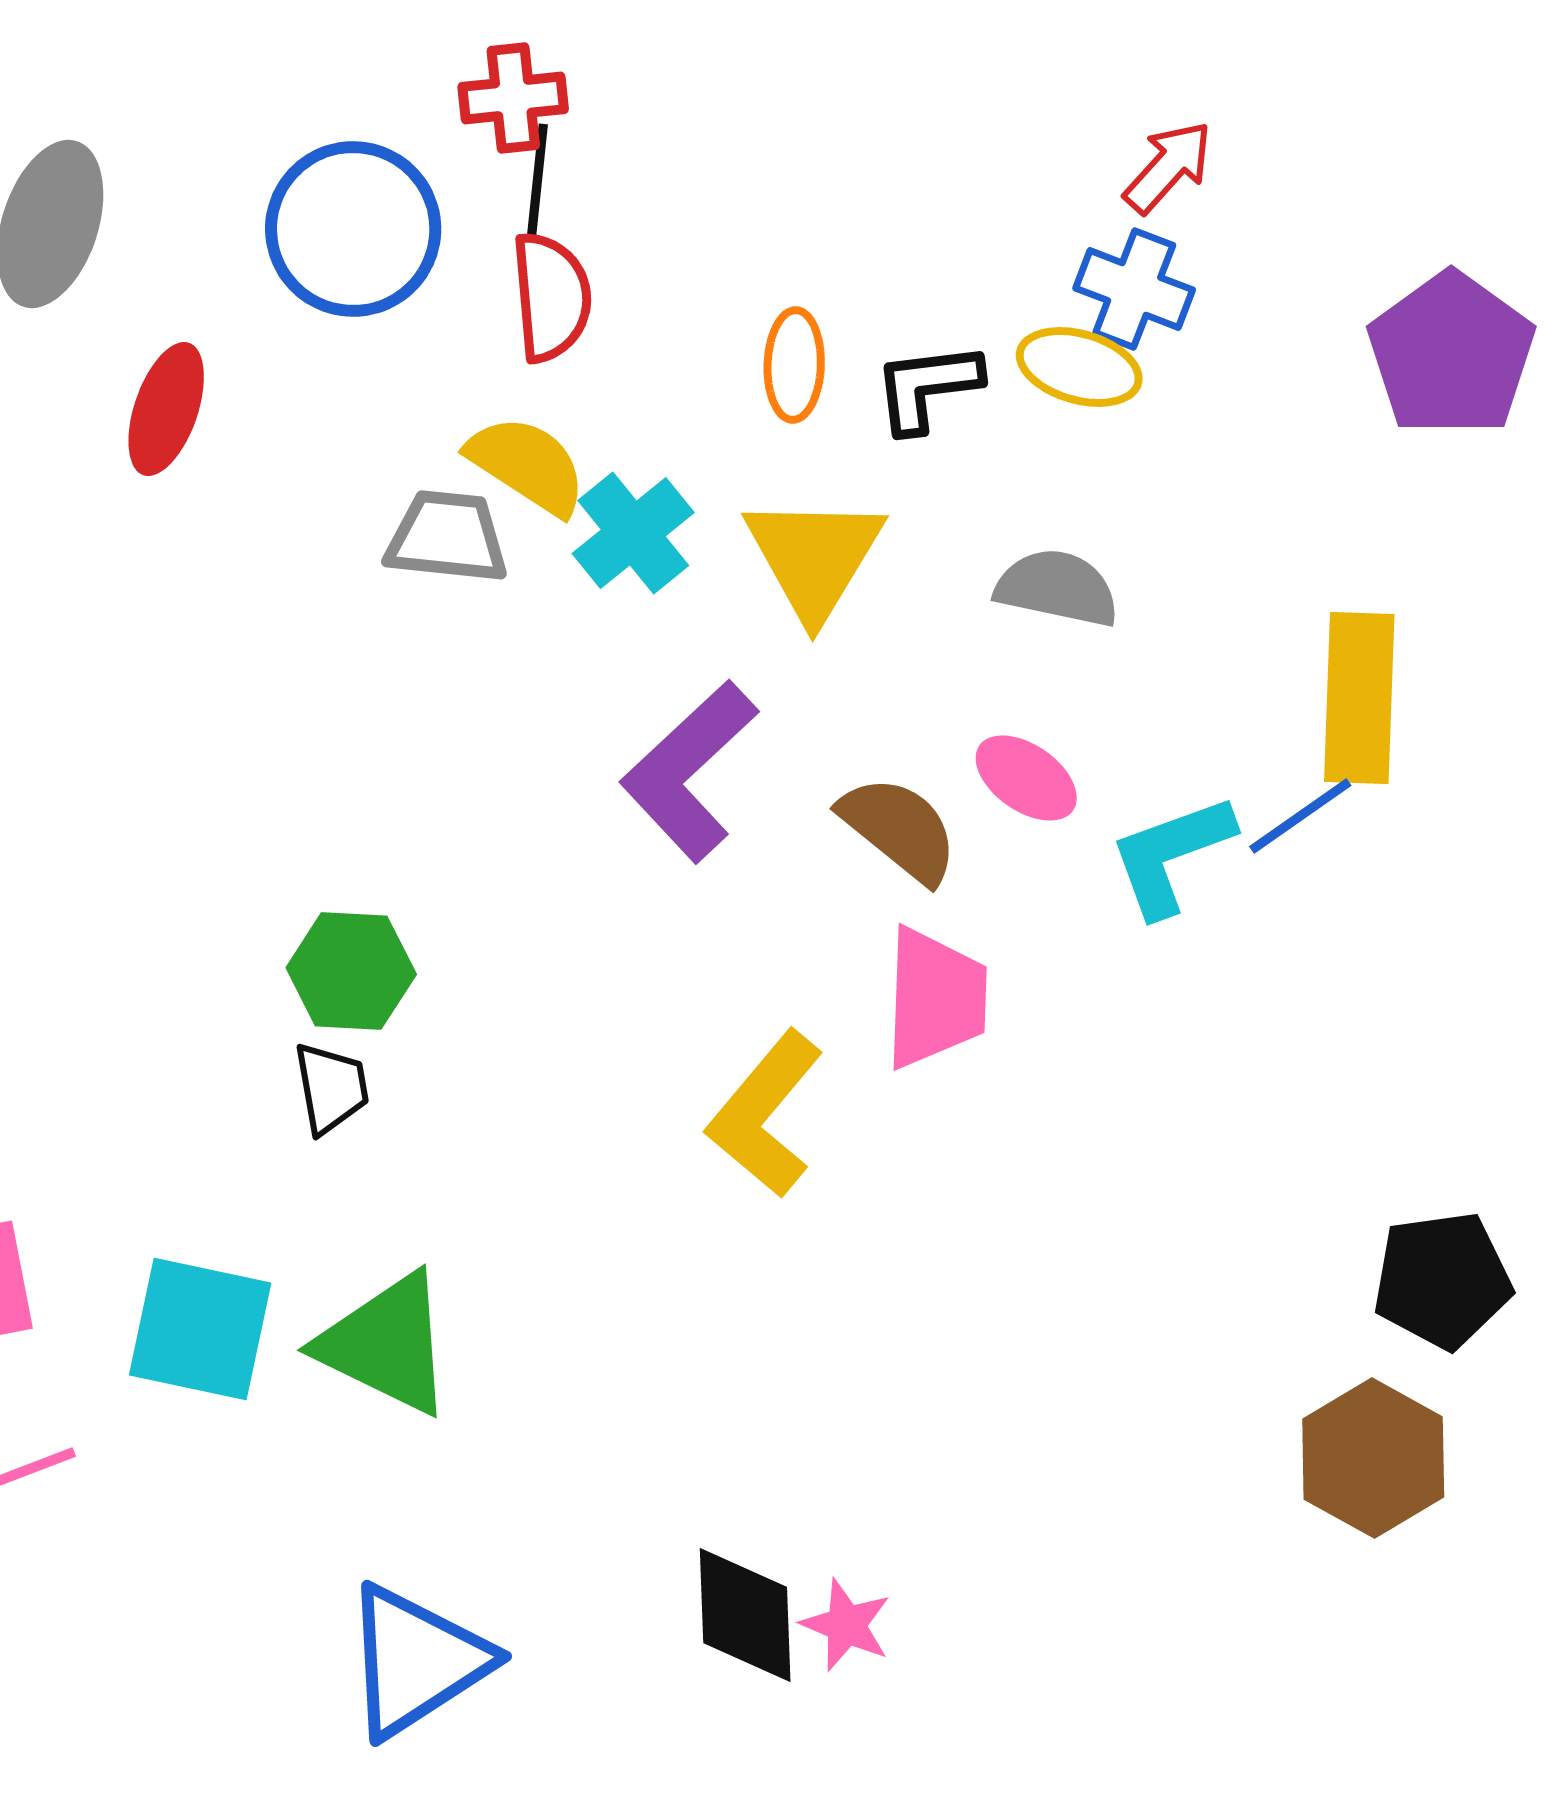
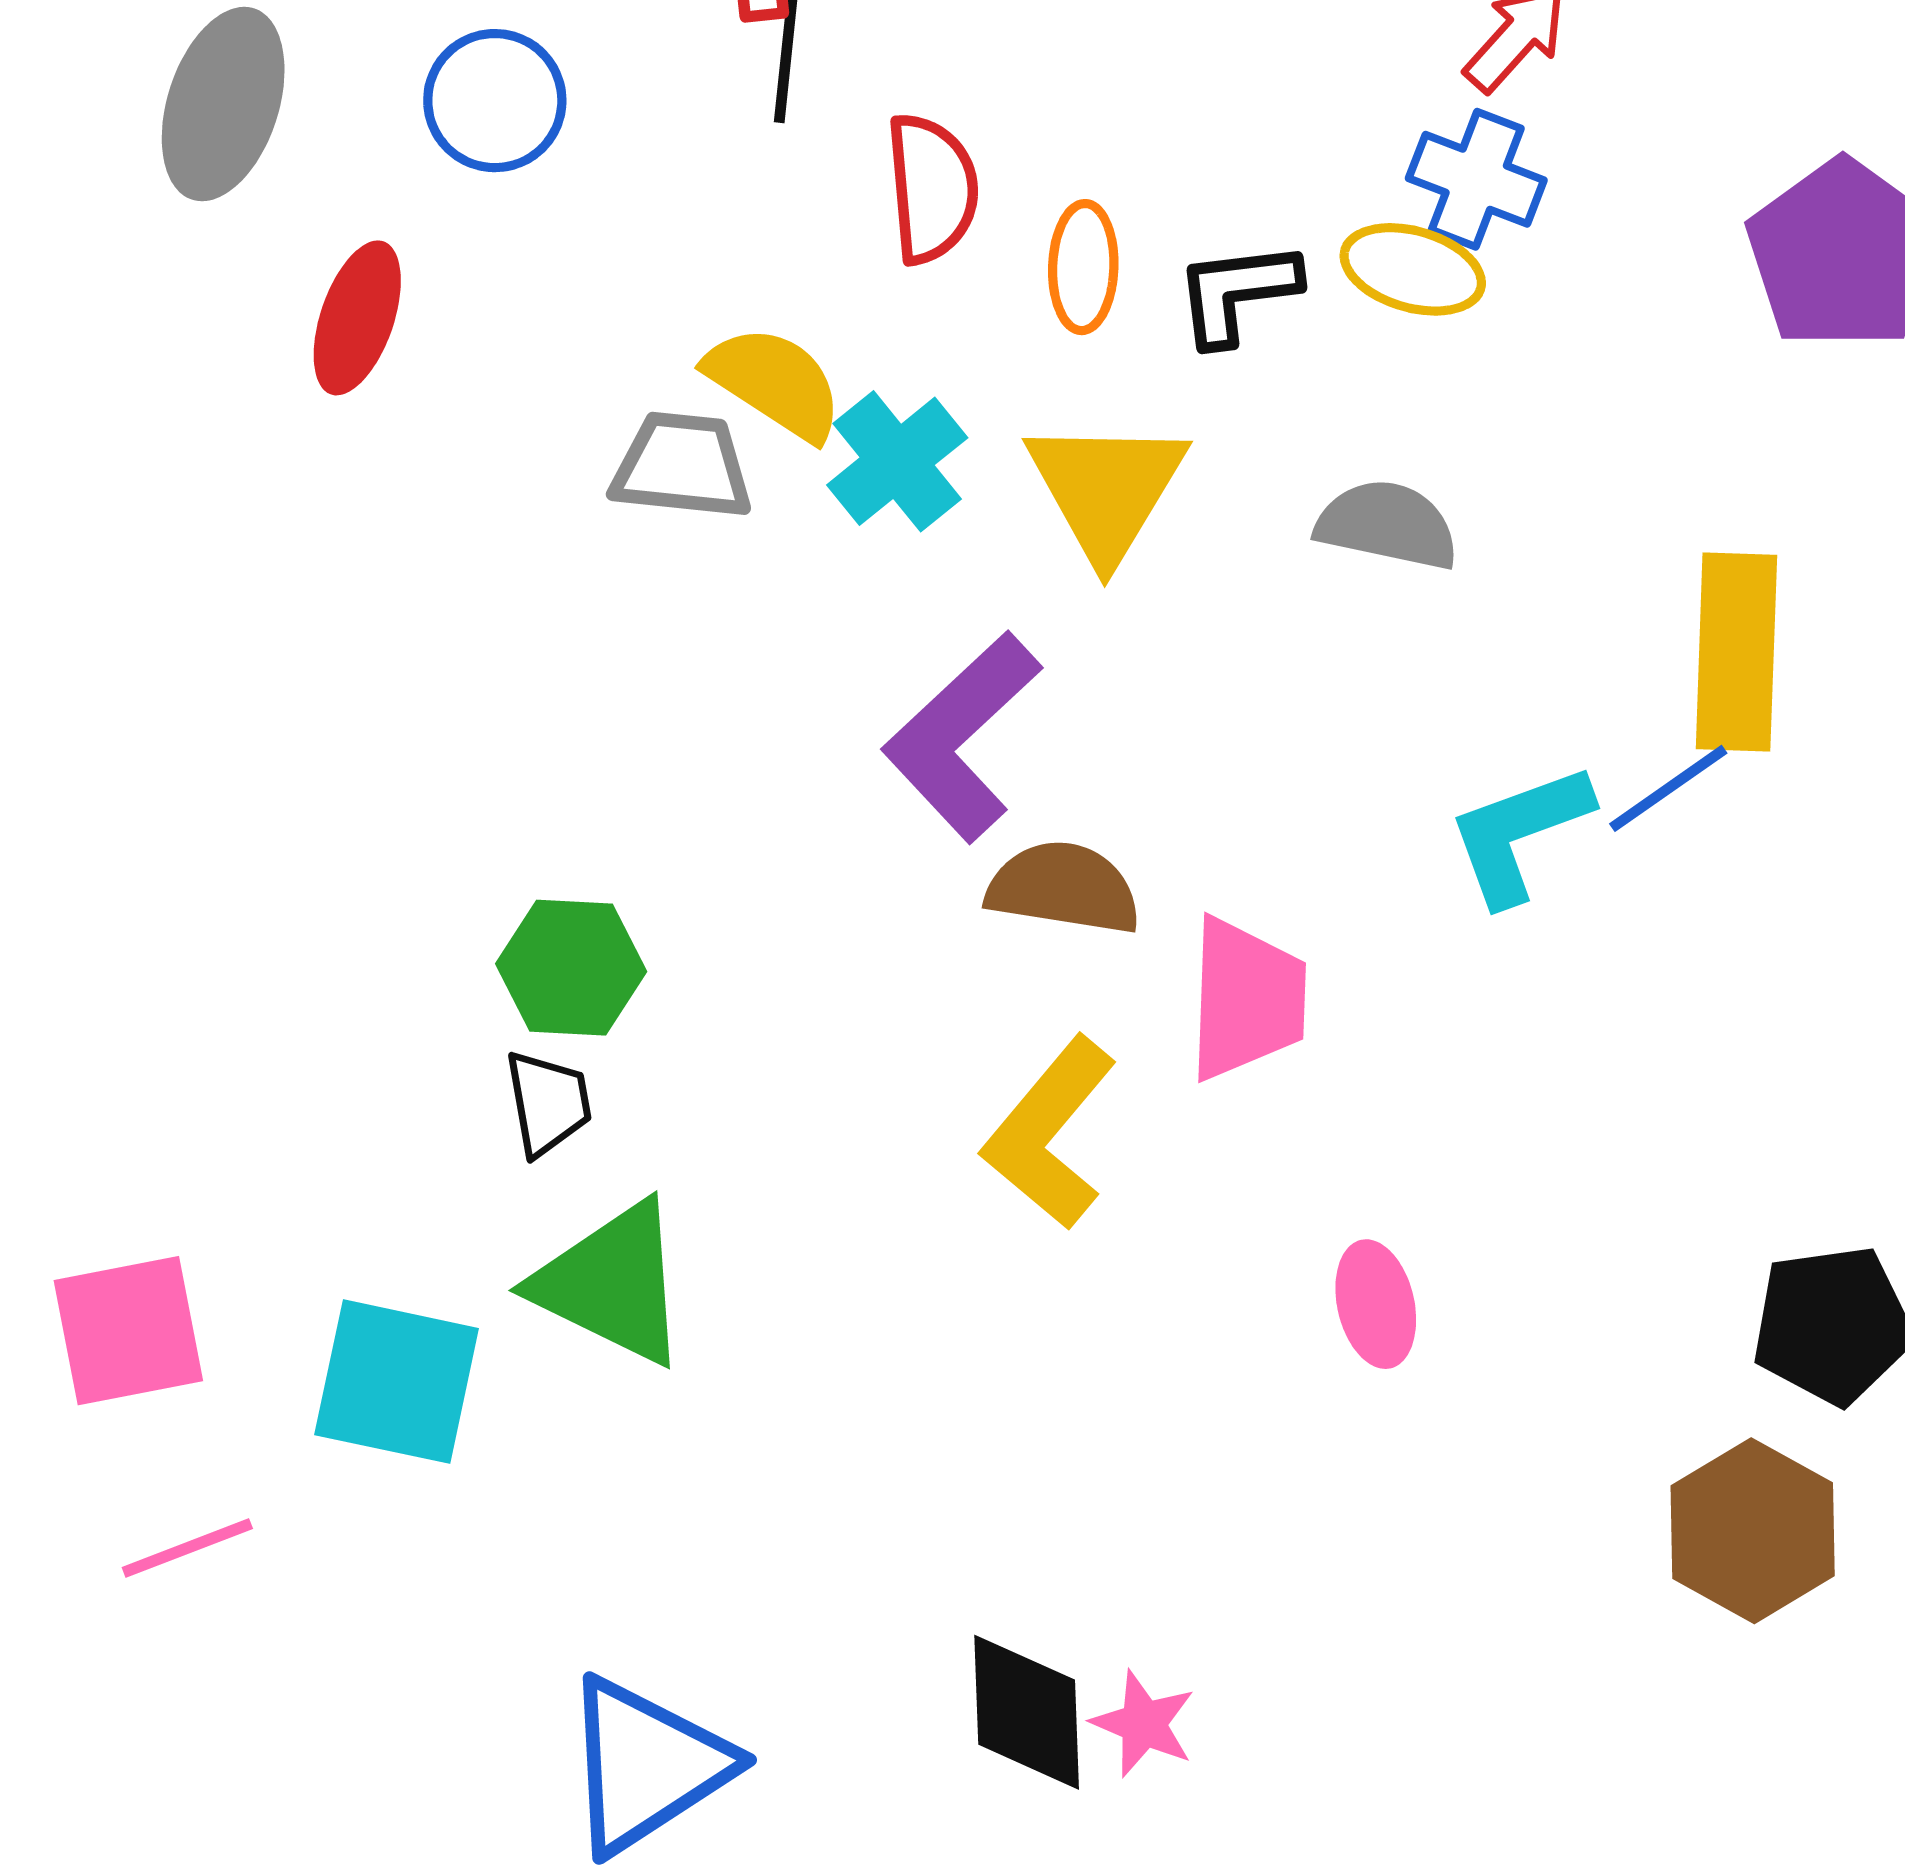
blue circle: (353, 229) -> (495, 101), moved, size x0.7
red semicircle: (551, 297) -> (932, 188), moved
pink ellipse: (1026, 778) -> (1376, 1304), moved, turned 42
brown semicircle: (899, 829) -> (1064, 888), moved, turned -30
green triangle: (386, 1344) -> (612, 1283), moved

